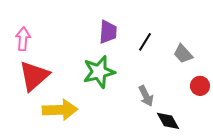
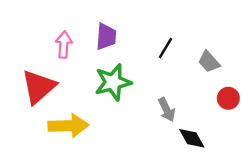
purple trapezoid: (108, 32) -> (106, 37), moved
pink arrow: (23, 39) -> (64, 45), moved

